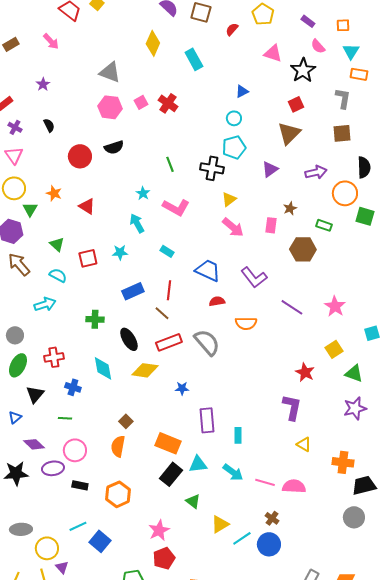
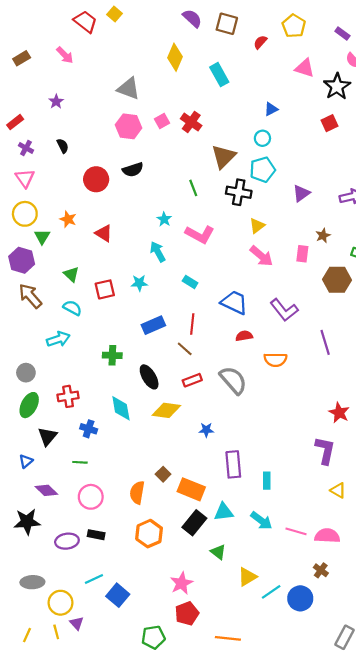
brown triangle: (289, 133) -> (224, 157), moved
purple line: (292, 307) -> (325, 342), turned 40
red rectangle: (169, 342) -> (192, 380), size x0.7
brown square: (126, 421) -> (163, 474), moved
purple ellipse: (53, 468) -> (67, 541), moved
orange hexagon: (118, 494) -> (149, 534), moved
brown cross: (272, 518) -> (321, 570), moved

